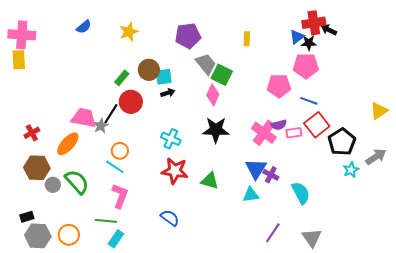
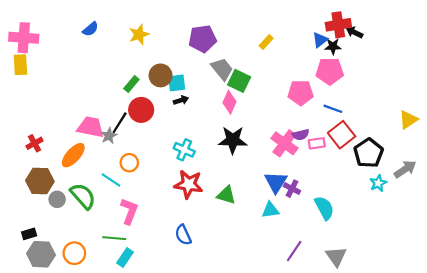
yellow rectangle: (247, 39) -> (266, 42), turned 40
cyan line: (115, 167) -> (111, 180), moved
blue semicircle: (170, 218) -> (183, 235), turned -150

